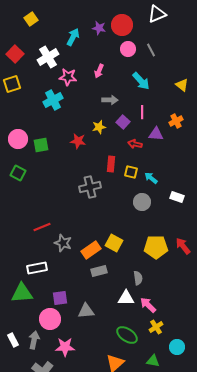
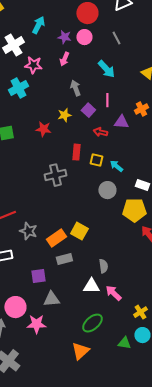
purple star: (99, 28) -> (64, 37), moved
pink circle: (128, 49) -> (84, 37), moved
gray arrow: (110, 100) -> (75, 88), turned -112
yellow pentagon: (156, 247) -> (134, 210), moved
purple square: (60, 298) -> (38, 276), moved
yellow cross: (156, 327) -> (140, 312), moved
green ellipse: (127, 335) -> (92, 323), turned -75
pink star: (65, 347) -> (36, 324), moved
green triangle: (153, 361) -> (124, 343), moved

